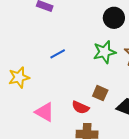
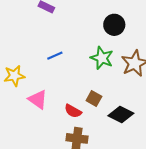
green star: (104, 52) -> (102, 58), turned 30
pink triangle: (45, 112) -> (38, 100), moved

